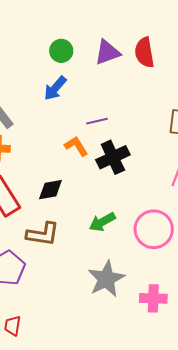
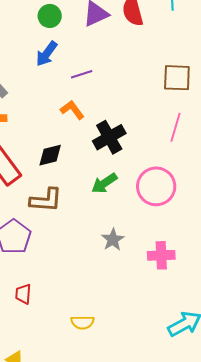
purple line: (97, 121) -> (82, 74), moved
black cross: (113, 157) -> (109, 137), moved
gray star: (106, 279) -> (113, 240), size x0.6

